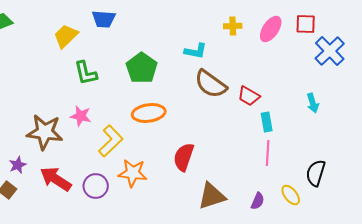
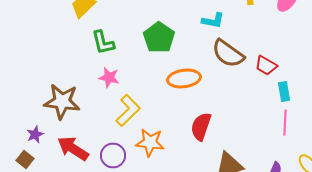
orange ellipse: (149, 113) -> (184, 78), moved
pink star: (81, 116) -> (109, 78), moved

